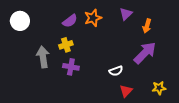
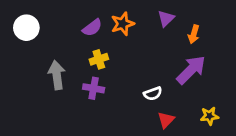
yellow cross: (66, 45) -> (99, 59), moved

